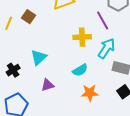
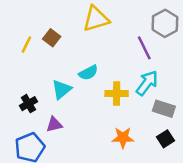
yellow cross: (82, 37) -> (117, 94), moved
cyan semicircle: (80, 70) -> (88, 73), moved
purple triangle: (48, 85) -> (54, 124), moved

